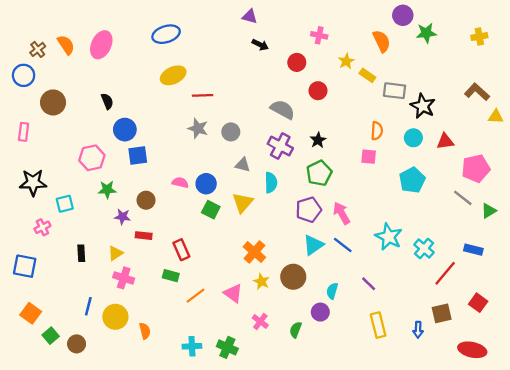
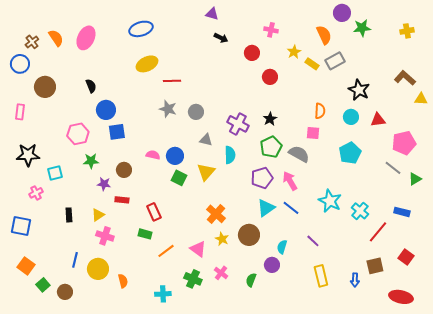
gray rectangle: (395, 91) -> (335, 61), moved, turned -36
gray semicircle: (283, 110) -> (299, 154), moved
green cross: (227, 347) -> (193, 279), moved

